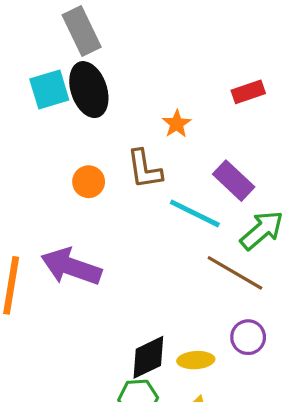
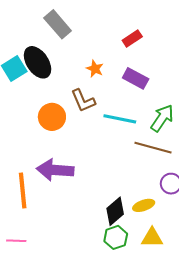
gray rectangle: (82, 31) -> (58, 24), moved
purple rectangle: (234, 181) -> (136, 78), moved
orange circle: (89, 182) -> (52, 117), size x1.4

